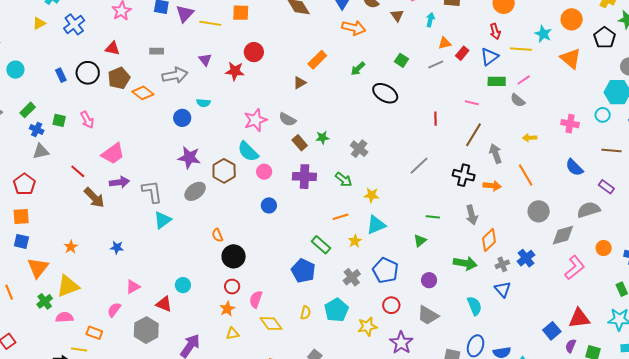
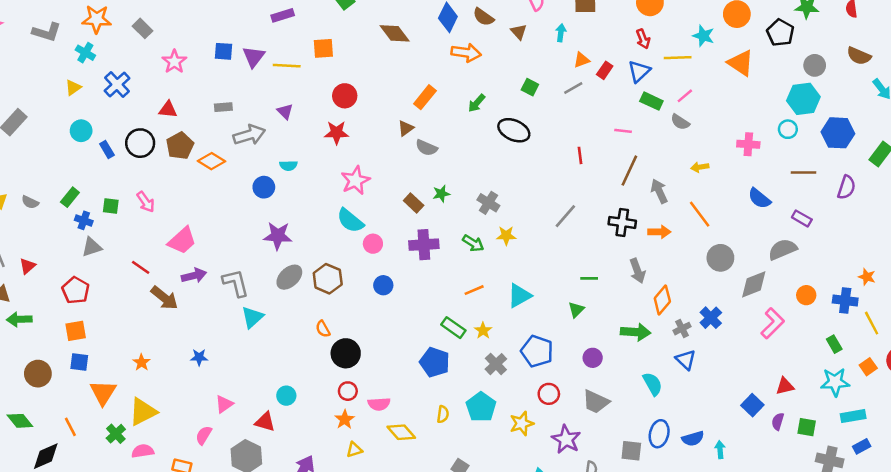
cyan circle: (15, 70) -> (81, 131), moved
red star: (235, 71) -> (337, 133), moved
green rectangle: (497, 81) -> (651, 101), turned 30
gray semicircle: (287, 119) -> (426, 148), moved
brown hexagon: (224, 171) -> (328, 279), moved
yellow star: (371, 195) -> (506, 236), moved
yellow star: (355, 241) -> (483, 331), moved
pink semicircle: (256, 299) -> (379, 404), turned -108
red triangle: (579, 318) -> (785, 386), size x0.7

